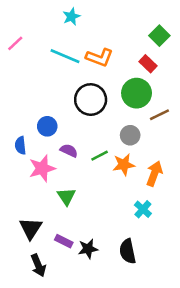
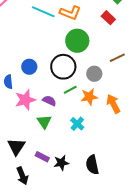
green circle: (137, 93) -> (77, 41), moved
black circle: (91, 100) -> (63, 67), moved
purple semicircle: (69, 151) -> (49, 101), moved
orange arrow: (154, 174) -> (113, 104), turned -48
cyan cross: (143, 209) -> (77, 124), moved

